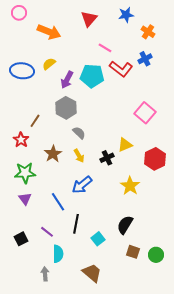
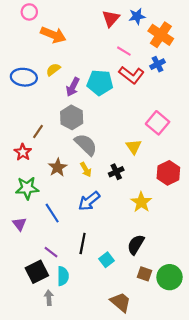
pink circle: (19, 13) -> (29, 12), moved
red triangle: (89, 19) -> (111, 18), moved
orange cross: (148, 32) -> (161, 35), size x1.6
pink line: (105, 48) -> (124, 51), moved
gray semicircle: (79, 133) -> (86, 145), size x1.6
yellow triangle: (125, 145) -> (134, 147), moved, turned -42
purple triangle: (25, 199) -> (20, 224), moved
blue line: (58, 202) -> (52, 213), moved
black square: (21, 239) -> (37, 272), moved, size x1.5
green circle: (156, 255) -> (169, 277), size x1.5
brown trapezoid: (92, 273) -> (121, 302), moved

